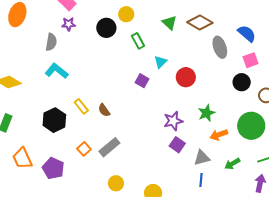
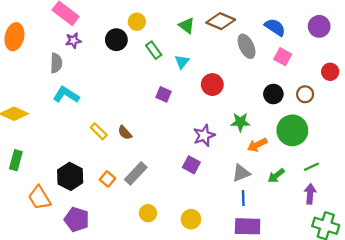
pink square: (250, 60) -> (283, 57), turned -35
cyan triangle: (161, 62) -> (182, 62), moved
black circle: (242, 82) -> (273, 94), moved
green star: (206, 113) -> (240, 122), turned 30
black hexagon: (54, 120) -> (70, 176), moved
purple square: (177, 145) -> (191, 165), moved
purple pentagon: (53, 168) -> (77, 219), moved

